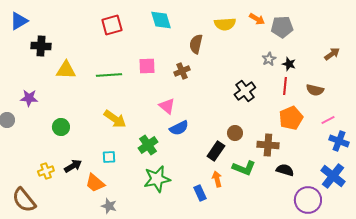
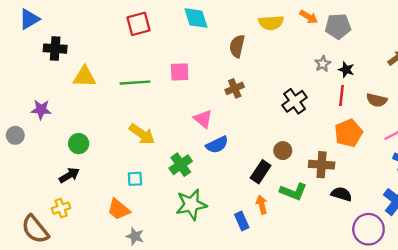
brown cross: (182, 71) -> (235, 88), moved
black arrow: (73, 166) -> (69, 175), moved
yellow cross: (46, 171) -> (61, 208), moved

